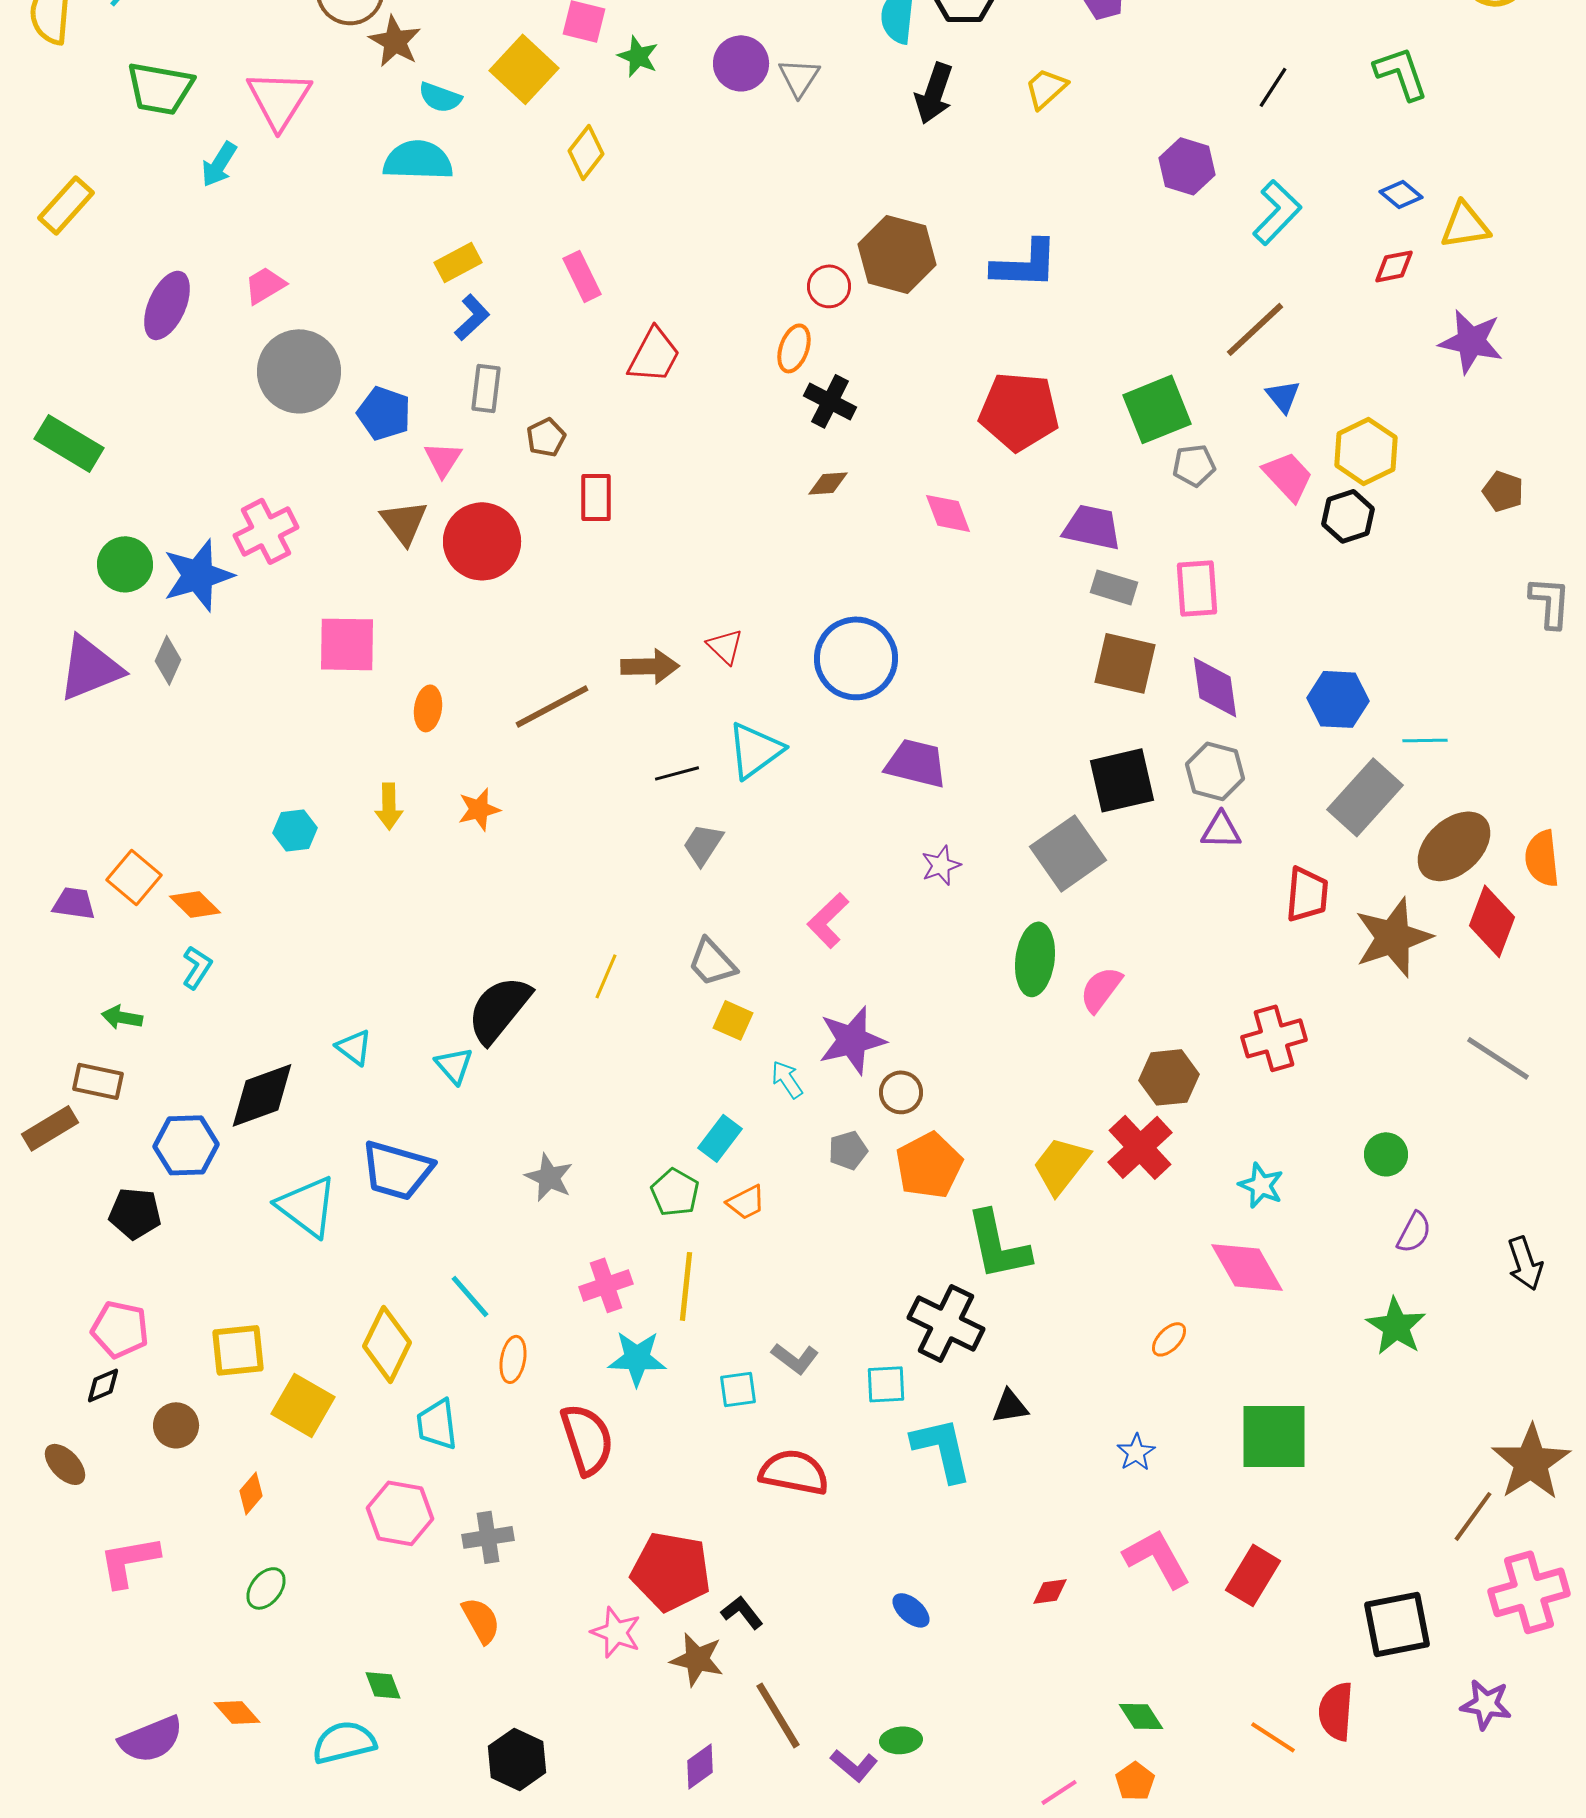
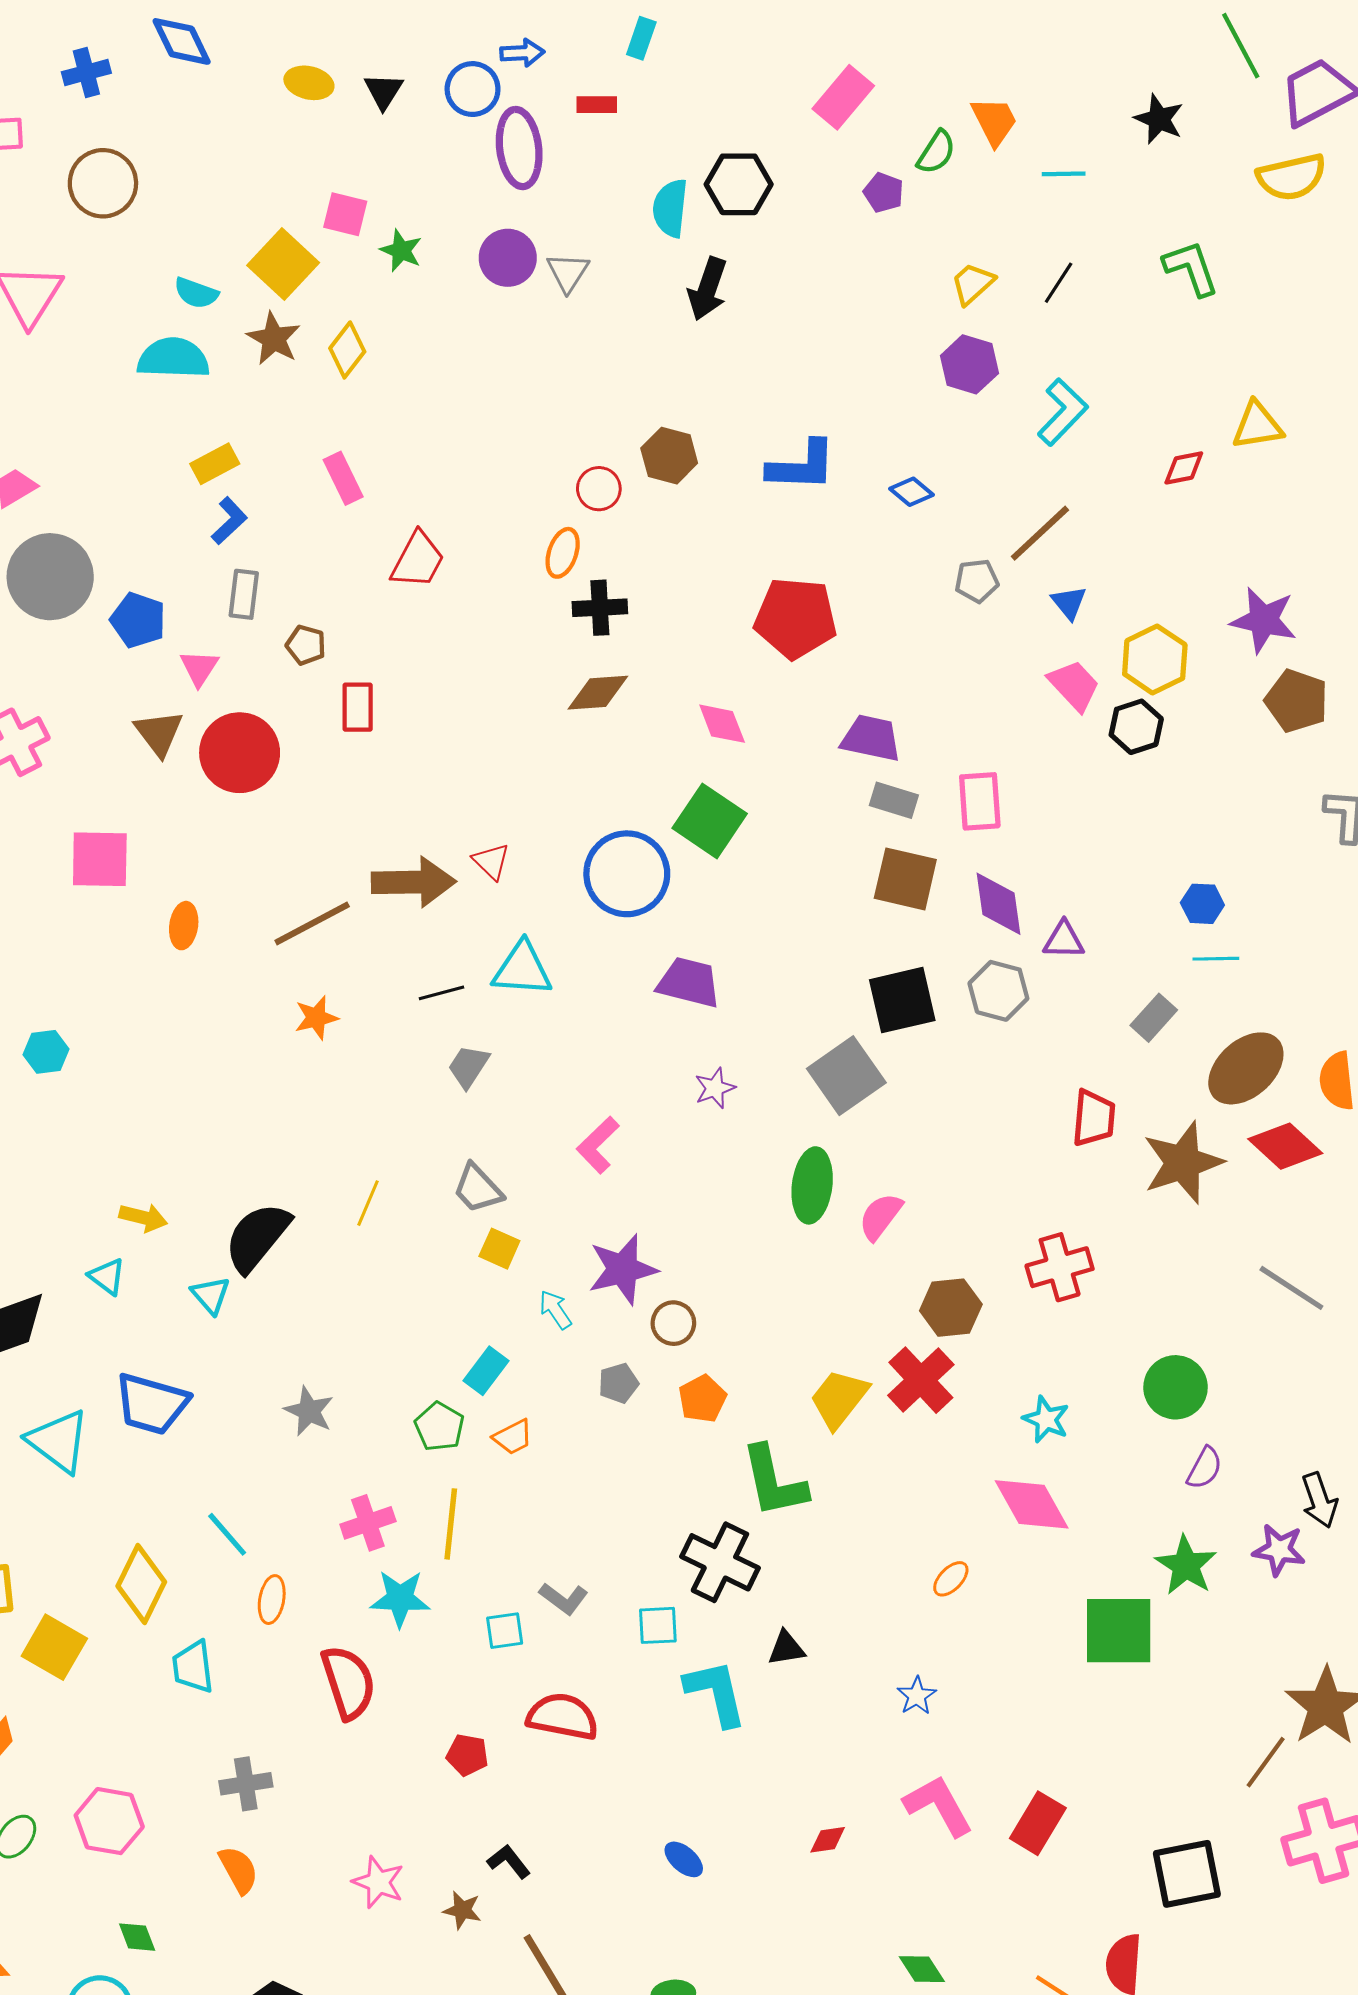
brown star: (395, 41) -> (274, 339), moved
yellow trapezoid: (1046, 88) -> (973, 284), moved
blue diamond: (1401, 194) -> (912, 492), moved
brown hexagon: (897, 254) -> (669, 456), size x0.7
purple star: (1471, 341) -> (1264, 620), moved
black cross: (830, 401) -> (600, 608), turned -30
green square: (1157, 409) -> (710, 821), moved, turned -34
brown pentagon: (546, 437) -> (306, 645), turned -30
gray pentagon: (1194, 465) -> (977, 581), moved
brown diamond: (828, 483) -> (598, 693), size x1.5
brown pentagon: (1503, 491) -> (1297, 701), size x1.5
brown arrow: (650, 666) -> (414, 882), size x1.4
blue hexagon: (1338, 699) -> (1202, 904), moved, size x0.7
cyan triangle: (755, 750) -> (522, 969), turned 40
gray rectangle: (1365, 797) -> (1154, 1018), size x0.6
yellow arrow: (389, 806) -> (143, 1218), moved, turned -75
orange star: (479, 809) -> (316, 1018), moved
purple triangle: (1221, 830) -> (1064, 940), moved
red diamond: (1492, 921) -> (1285, 1146), turned -68
green circle: (1386, 1154) -> (1176, 1387), size x1.4
orange pentagon: (929, 1165) -> (702, 1399), size x0.7
green square: (1274, 1436) -> (1119, 1631), moved
pink hexagon: (400, 1513) -> (109, 1821), moved
red pentagon: (671, 1571) -> (467, 1755), moved, size x0.5
brown star: (697, 1659) -> (462, 1910), size x0.7
purple star: (1486, 1704) -> (1279, 1550), moved

